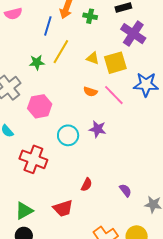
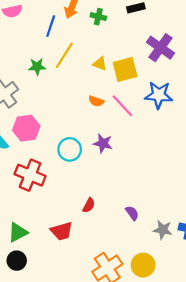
purple cross: (133, 34) -> (160, 48), moved
pink hexagon: (40, 106) -> (26, 128), moved

